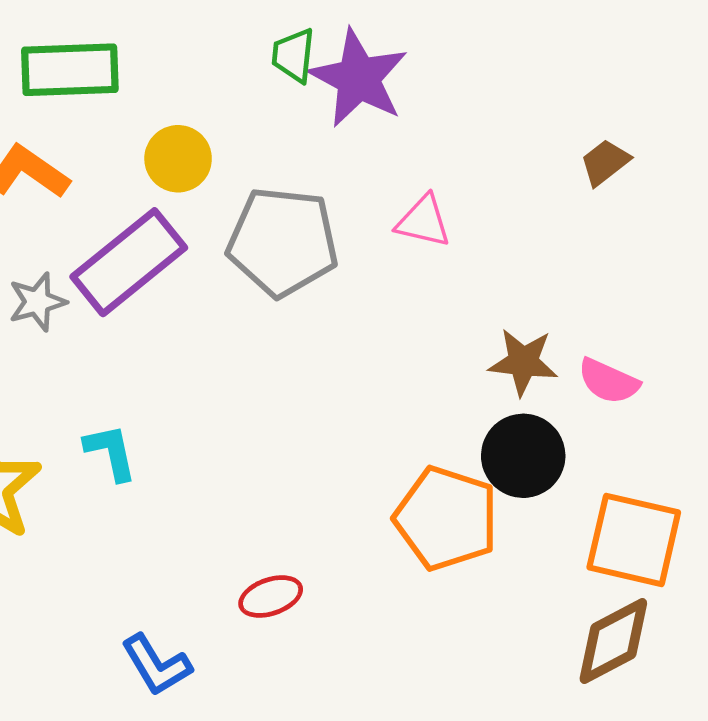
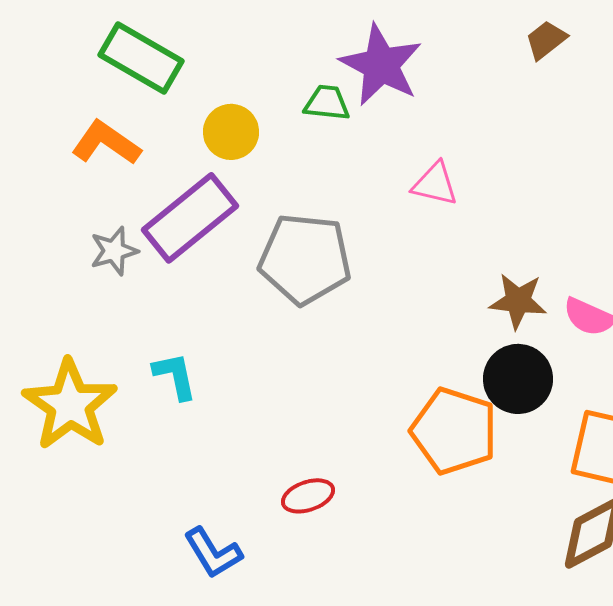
green trapezoid: (294, 55) -> (327, 103), moved, turned 90
green rectangle: (70, 70) -> (141, 58), turned 32
brown trapezoid: (605, 162) -> (546, 40), moved
gray pentagon: (283, 242) -> (305, 259), moved

